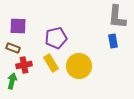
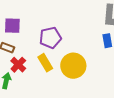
red cross: (24, 65) -> (18, 65), turned -35

